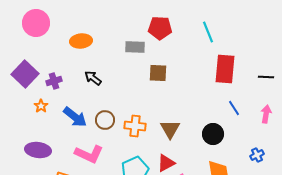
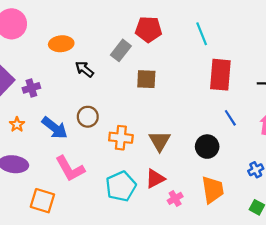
gray rectangle: (135, 47) -> (121, 50), turned -54
black arrow: (93, 78) -> (84, 69), moved
orange star: (41, 106) -> (17, 124), moved
brown circle: (105, 120) -> (88, 117), moved
pink L-shape: (89, 154) -> (70, 169), turned 36

